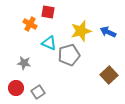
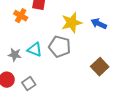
cyan triangle: (49, 43) -> (35, 50), moved
gray pentagon: (69, 55) -> (60, 47), turned 30

